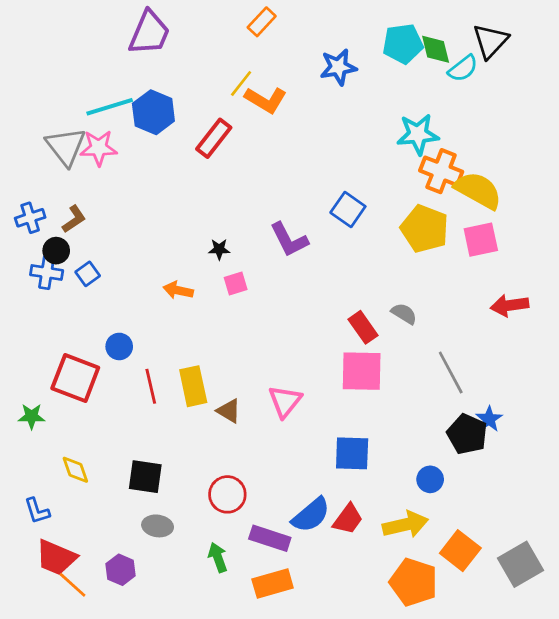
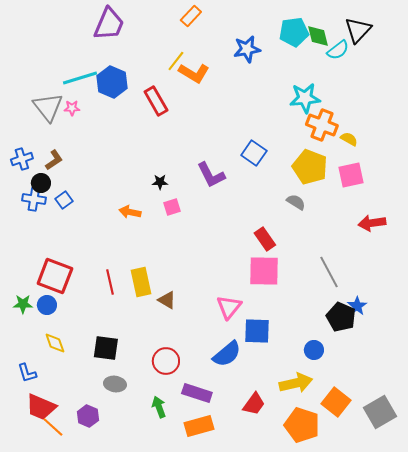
red rectangle: (214, 138) -> (156, 101), turned -68
pink star: (99, 148) -> (72, 108), size x0.6
yellow semicircle: (478, 190) -> (349, 139), size x0.5
gray semicircle: (404, 314) -> (296, 202), moved
blue circle: (119, 346) -> (47, 305), moved
pink triangle: (285, 401) -> (229, 307), moved
blue semicircle: (311, 515) -> (227, 354), moved
red trapezoid: (348, 519) -> (254, 404), moved

